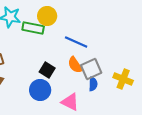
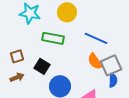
green rectangle: (33, 28) -> (53, 38), moved
black square: (47, 70) -> (42, 66), moved

